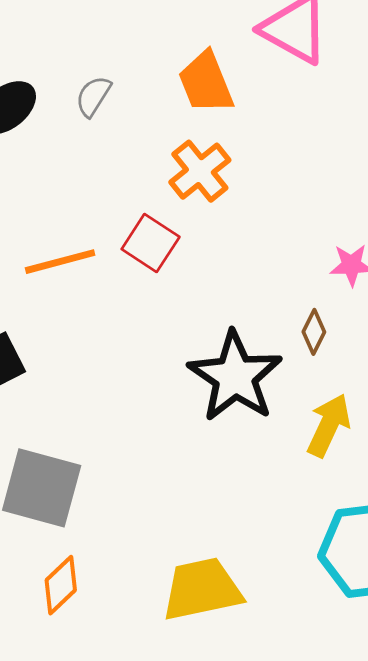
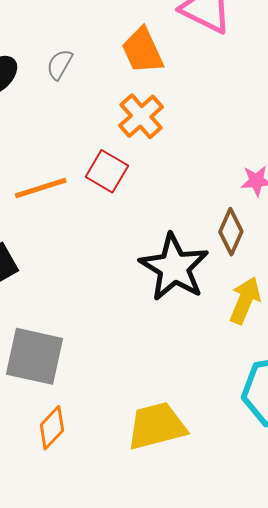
brown diamond: (314, 332) -> (231, 232), size x1.4

